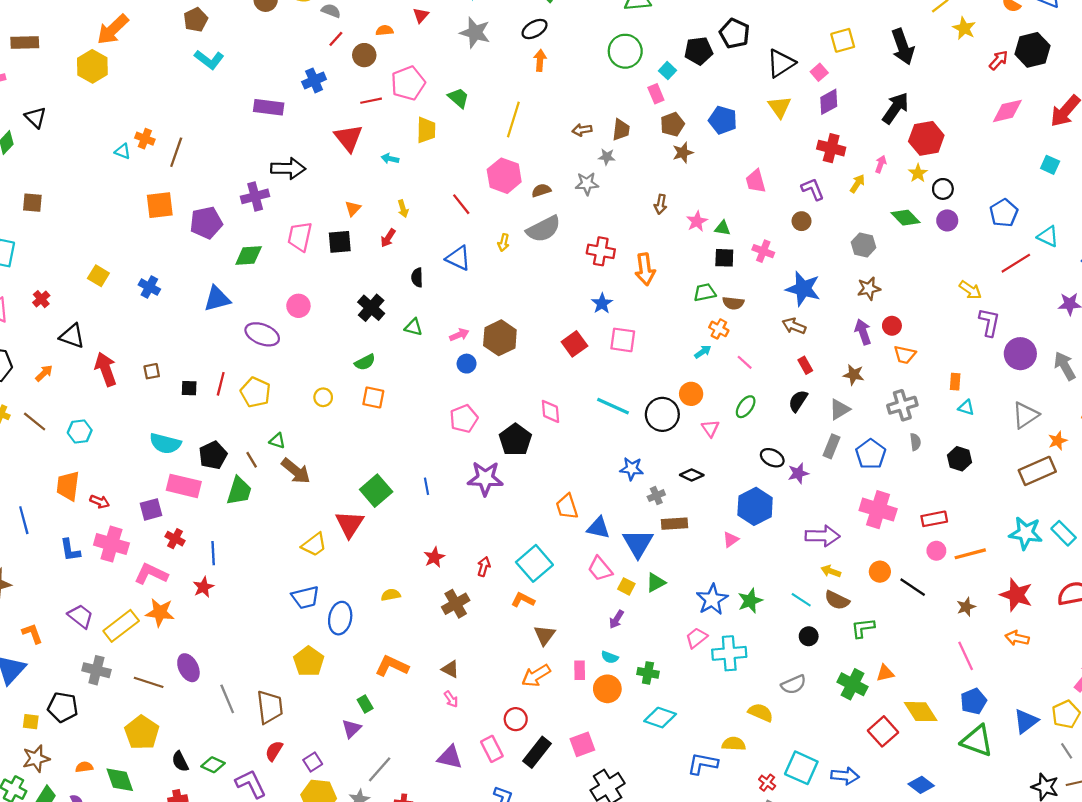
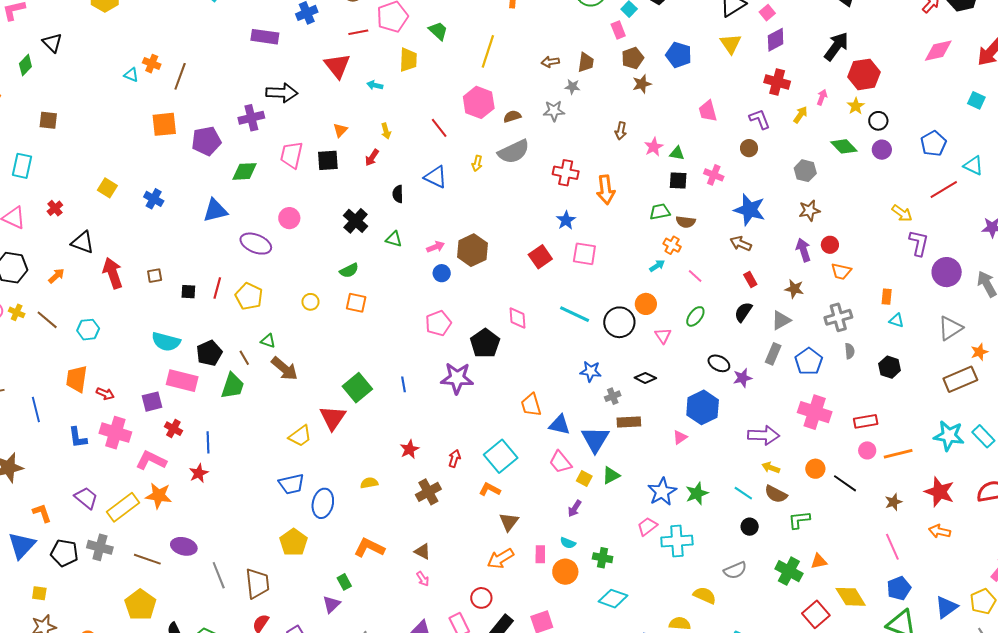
purple ellipse: (188, 668) -> (184, 546), turned -50
black pentagon: (63, 707) -> (64, 553), moved

